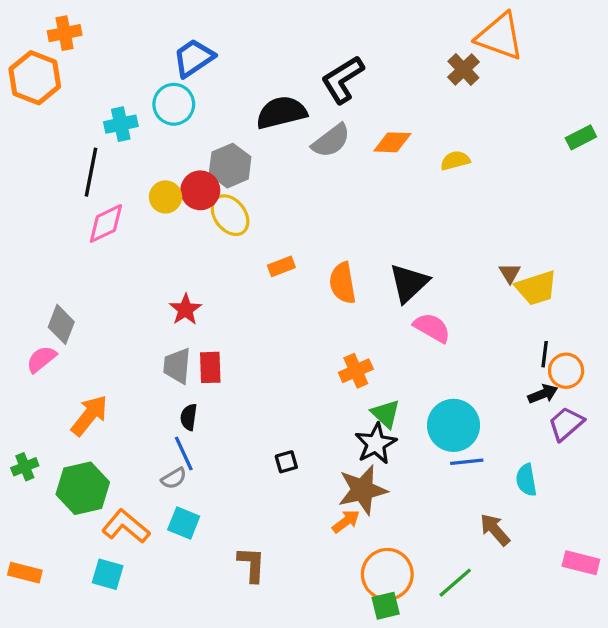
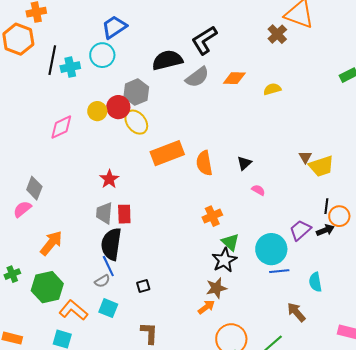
black line: (91, 172) -> (52, 60), moved
orange rectangle: (281, 266) -> (167, 153), size x2.0
black triangle: (409, 283) -> (244, 163), size x0.6
pink semicircle: (432, 328) -> (258, 190), size x0.6
black semicircle: (189, 417) -> (111, 244), size x2.0
purple trapezoid: (566, 424) -> (300, 230), moved
black square: (286, 462) -> (143, 286), moved
brown star: (362, 490) -> (216, 288), size x0.7

